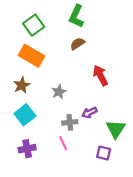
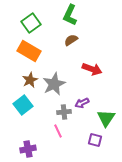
red arrow: (100, 75) -> (92, 69), turned 138
brown star: (22, 85) -> (30, 80), moved
gray star: (59, 92) -> (54, 84), size x1.6
purple cross: (27, 149) -> (28, 149), moved

